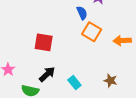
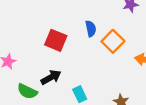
blue semicircle: (82, 13) -> (91, 29), moved

